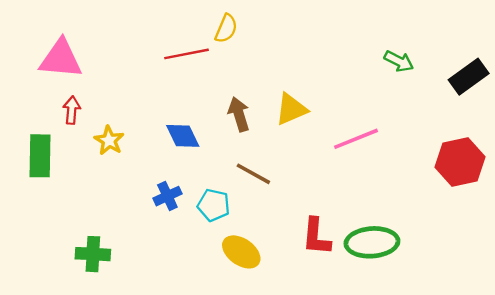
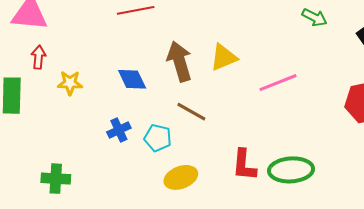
brown arrow: (239, 114) -> (179, 61), size x1.4
yellow star: (109, 140) -> (70, 83), turned -30
yellow ellipse: (241, 252) -> (181, 177), turned -56

